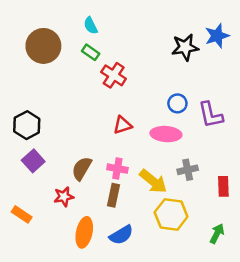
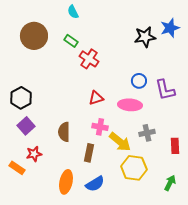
cyan semicircle: (91, 26) -> (73, 12), moved
brown semicircle: (82, 169) -> (64, 132), turned -30
pink cross: (117, 169) -> (100, 127), moved
red star: (64, 197) -> (34, 154), moved

